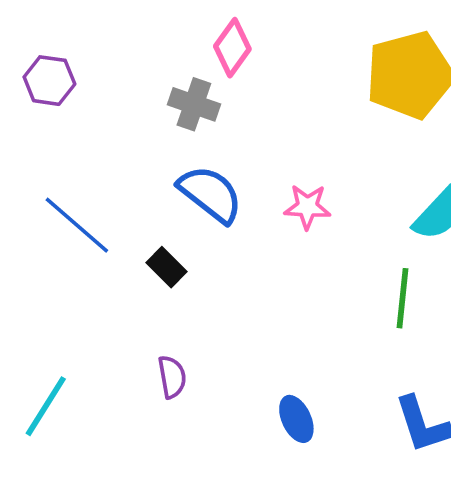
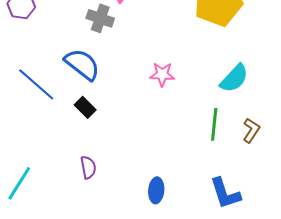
blue semicircle: (210, 194) -> (82, 64), moved
blue ellipse: (296, 419) -> (156, 190), turned 30

